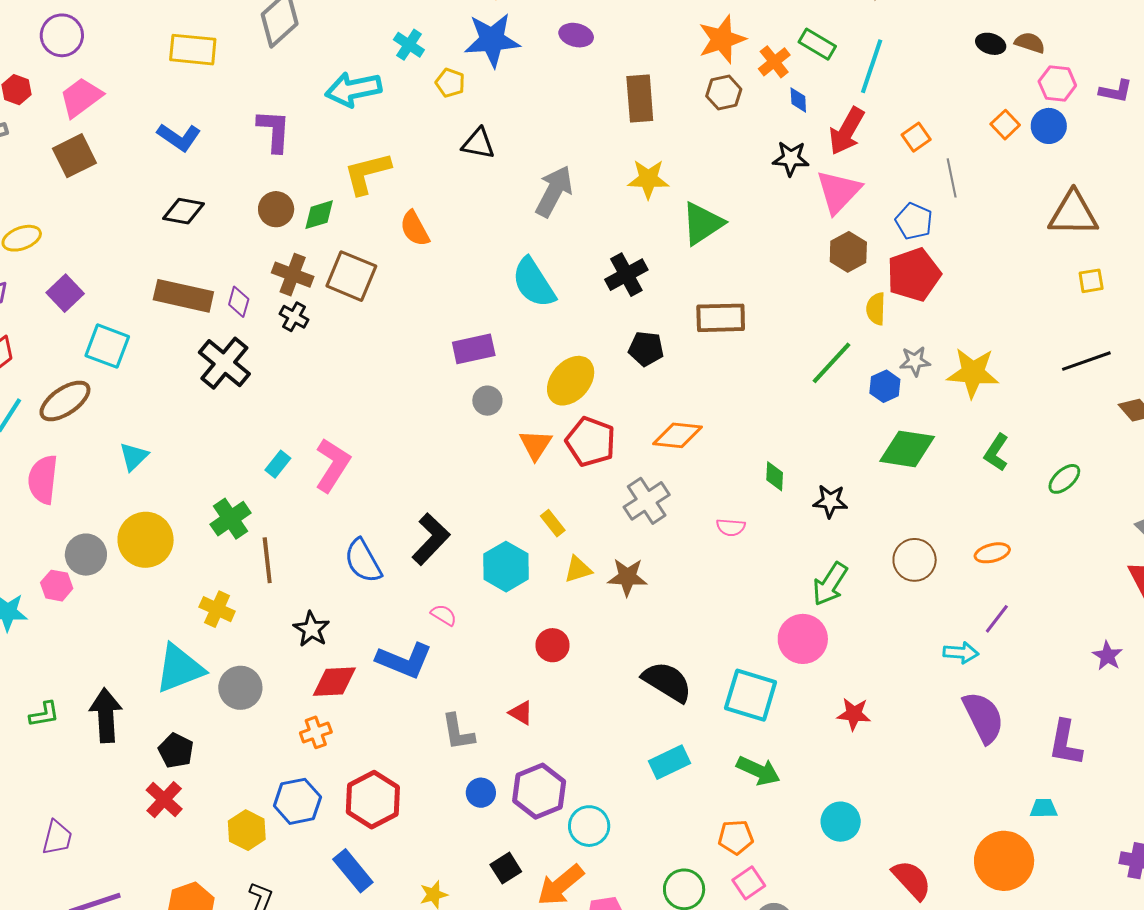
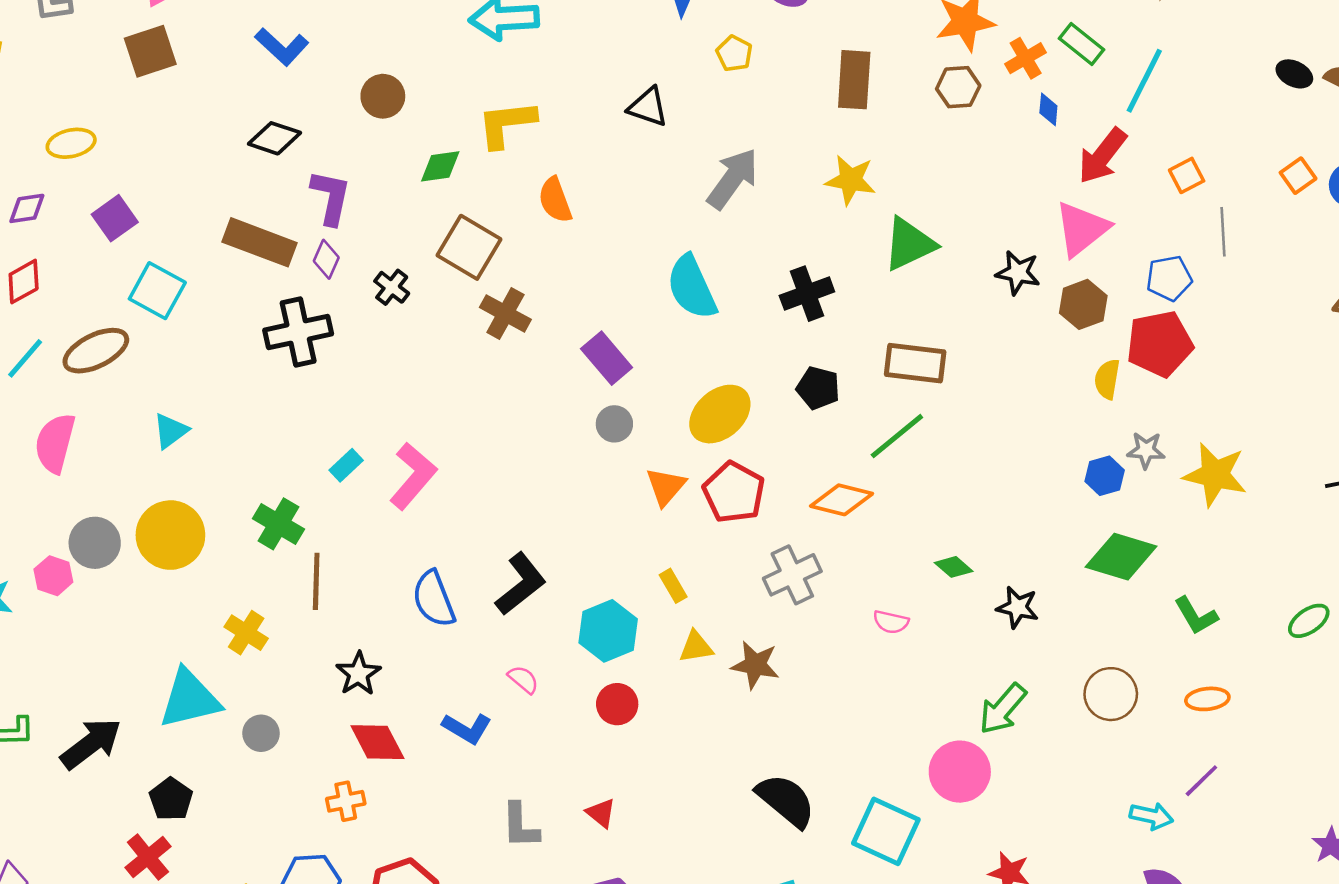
yellow pentagon: (450, 83) -> (734, 53), moved
purple L-shape: (274, 131) -> (331, 197), moved
black star: (791, 158) -> (1018, 273), moved
brown circle: (276, 209) -> (383, 96), moved
blue pentagon: (914, 221) -> (1169, 278), turned 30
brown cross: (293, 275) -> (505, 313), moved
purple rectangle: (474, 349) -> (607, 358), turned 54
black cross: (224, 363) -> (298, 332), turned 30
green line: (831, 363) -> (897, 436), moved
green L-shape: (996, 452) -> (1196, 616), moved, turned -72
green diamond: (775, 476) -> (954, 567), turned -60
green cross: (231, 519) -> (278, 524), turned -33
red circle: (552, 645) -> (617, 704), moved
blue L-shape: (404, 660) -> (467, 728), size x0.7
red diamond: (334, 682) -> (377, 742), turned 57
gray circle: (240, 688) -> (261, 733), size x0.7
black arrow: (106, 715) -> (91, 744), turned 48

